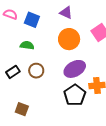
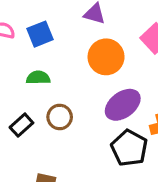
blue square: (32, 20) -> (40, 34), turned -35

